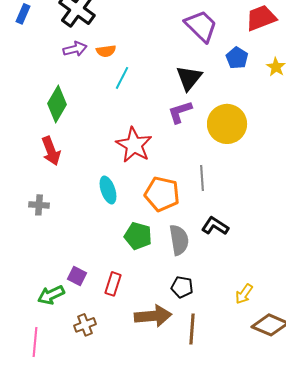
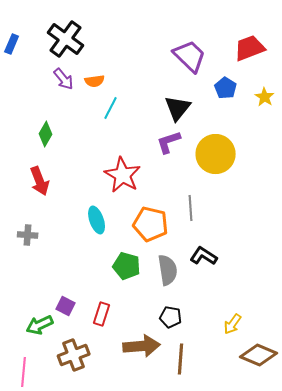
purple arrow: (75, 49) -> (64, 79), turned 65
green diamond: (57, 104) -> (46, 134), size x0.7
brown cross: (85, 325) -> (74, 355), size x1.4

